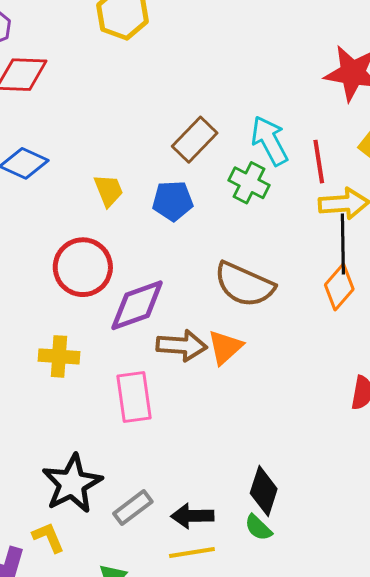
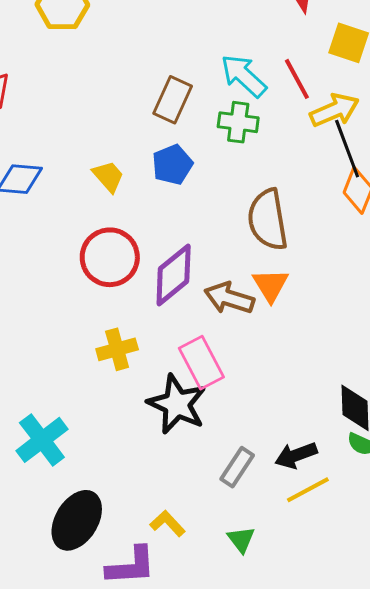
brown semicircle: (244, 284) -> (268, 220), turned 76
brown arrow: (182, 346) -> (229, 298), turned -147
black star: (72, 484) -> (177, 404), moved

